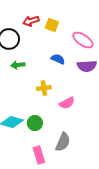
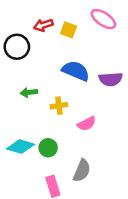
pink ellipse: (83, 40) -> (103, 19), moved
blue semicircle: (58, 59) -> (76, 71), size x1.6
green arrow: (18, 65) -> (29, 92), moved

